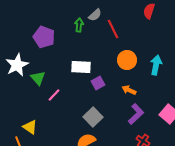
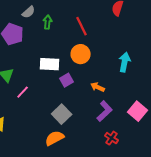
gray semicircle: (95, 15) -> (29, 12), moved
orange circle: (127, 60) -> (81, 54), moved

